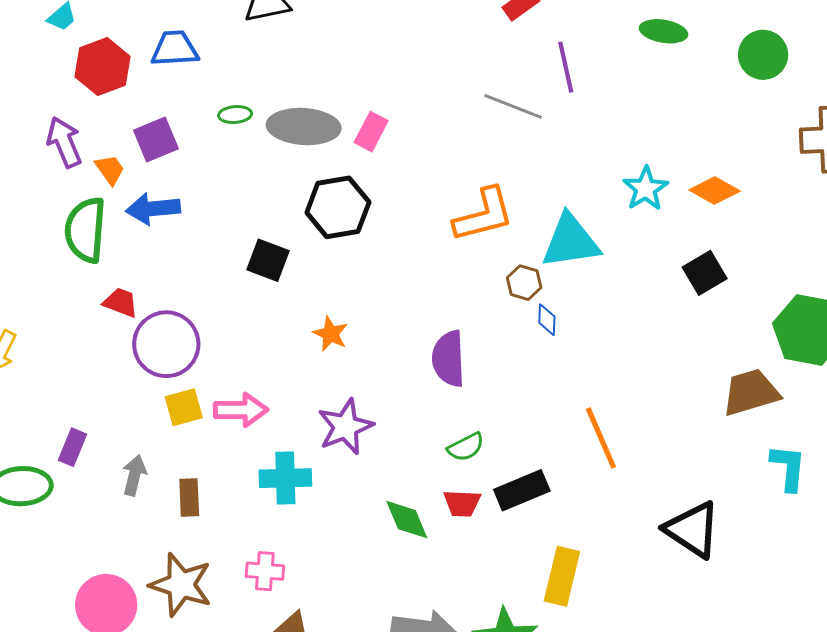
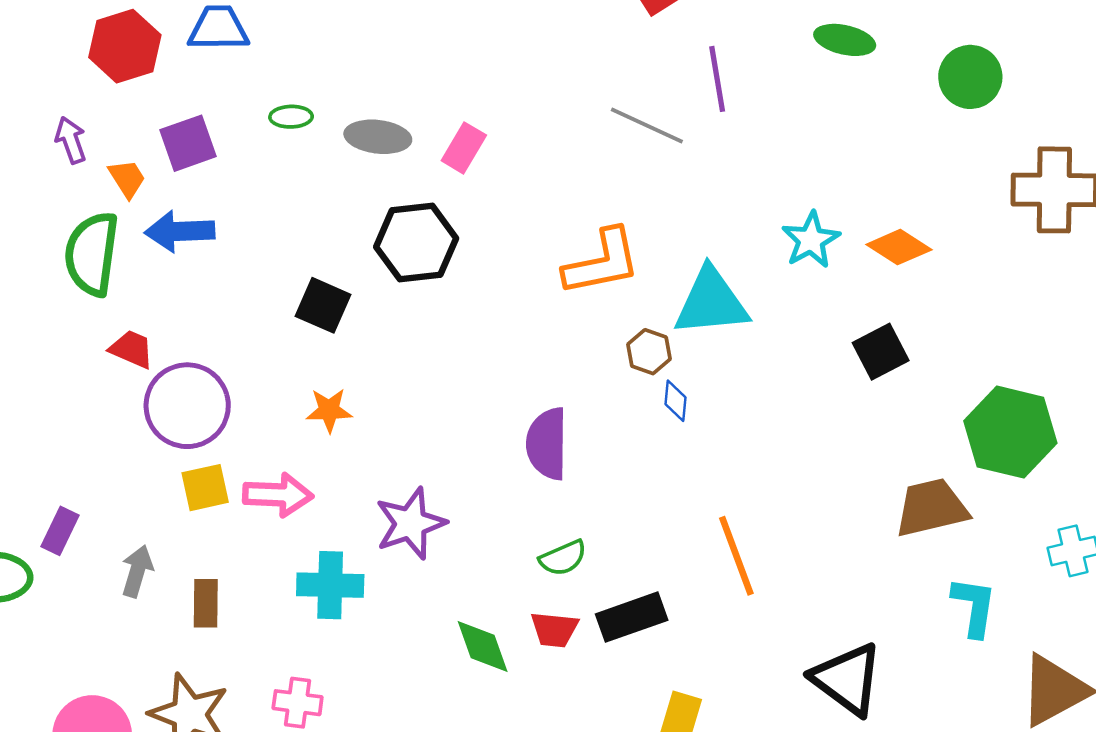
gray ellipse: (304, 127) -> (378, 137), size x0.7
purple arrow: (64, 142) -> (71, 140), size x0.7
orange star: (331, 334) -> (329, 410), moved, turned -30

